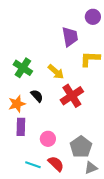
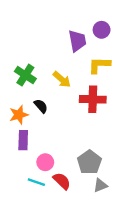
purple circle: (93, 17) -> (102, 30), moved
red cross: (72, 96) -> (93, 99), moved, turned 35
pink circle: (48, 139) -> (45, 162), moved

